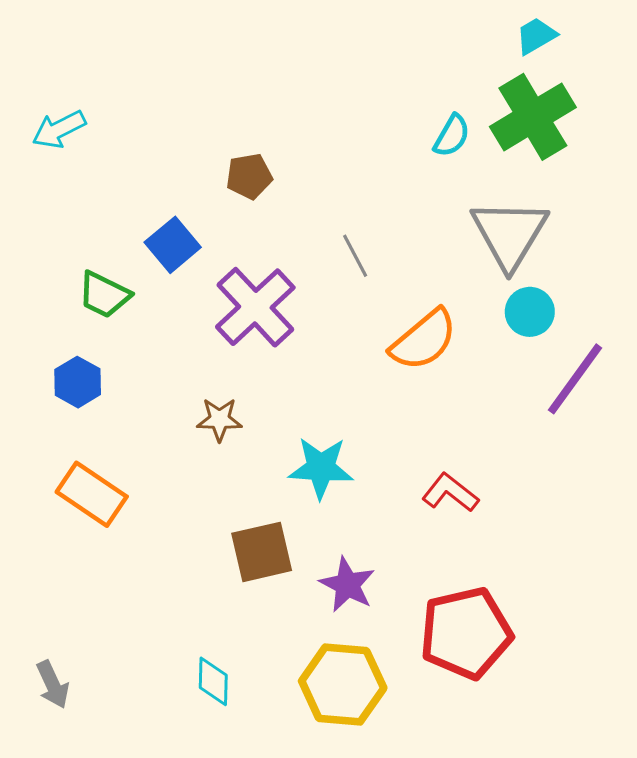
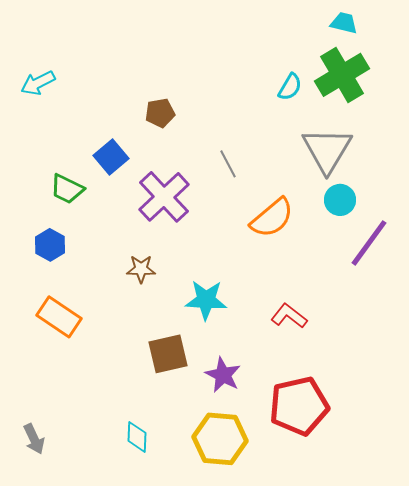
cyan trapezoid: (536, 36) -> (344, 23), turned 44

